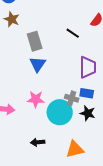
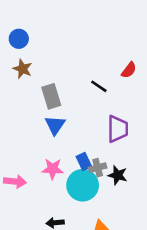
blue rectangle: (87, 93) -> (84, 161), moved, turned 56
gray cross: (72, 98) -> (98, 168), turned -32
black star: (88, 113) -> (118, 175), moved

